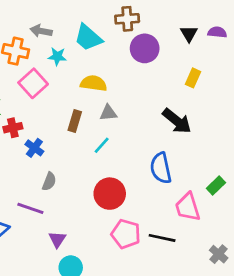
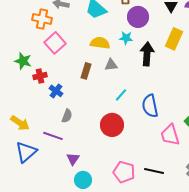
cyan star: (57, 56) -> (126, 38), moved
yellow rectangle: (193, 78) -> (174, 39), size x1.5
black arrow: (177, 121) -> (147, 54), moved, turned -125
cyan line: (102, 145) -> (121, 95), moved
pink pentagon: (126, 234) -> (124, 172), moved
black line: (162, 238) -> (154, 171), moved

